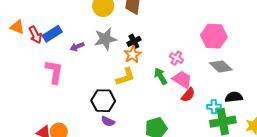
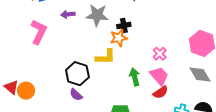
green arrow: (161, 76) -> (135, 77), moved

